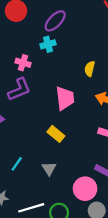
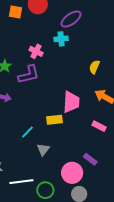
pink trapezoid: (65, 98) -> (71, 102), moved
yellow rectangle: (56, 134) -> (54, 120), turned -56
cyan line: (17, 164) -> (27, 132), moved

